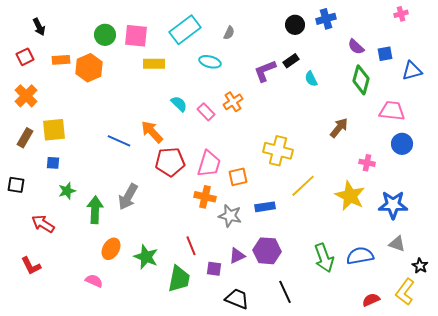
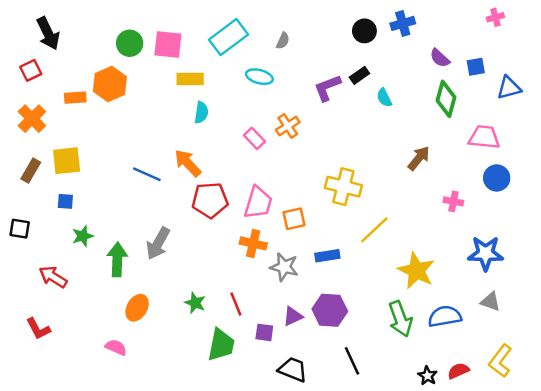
black arrow: (39, 27) -> (48, 33), size x1.5
orange rectangle: (61, 60) -> (75, 98), moved
cyan semicircle: (179, 104) -> (201, 112), moved, turned 54
yellow star: (350, 196) -> (416, 271), moved
green star: (146, 257) -> (195, 303), moved, size x0.7
black star: (420, 266) -> (427, 376), moved

